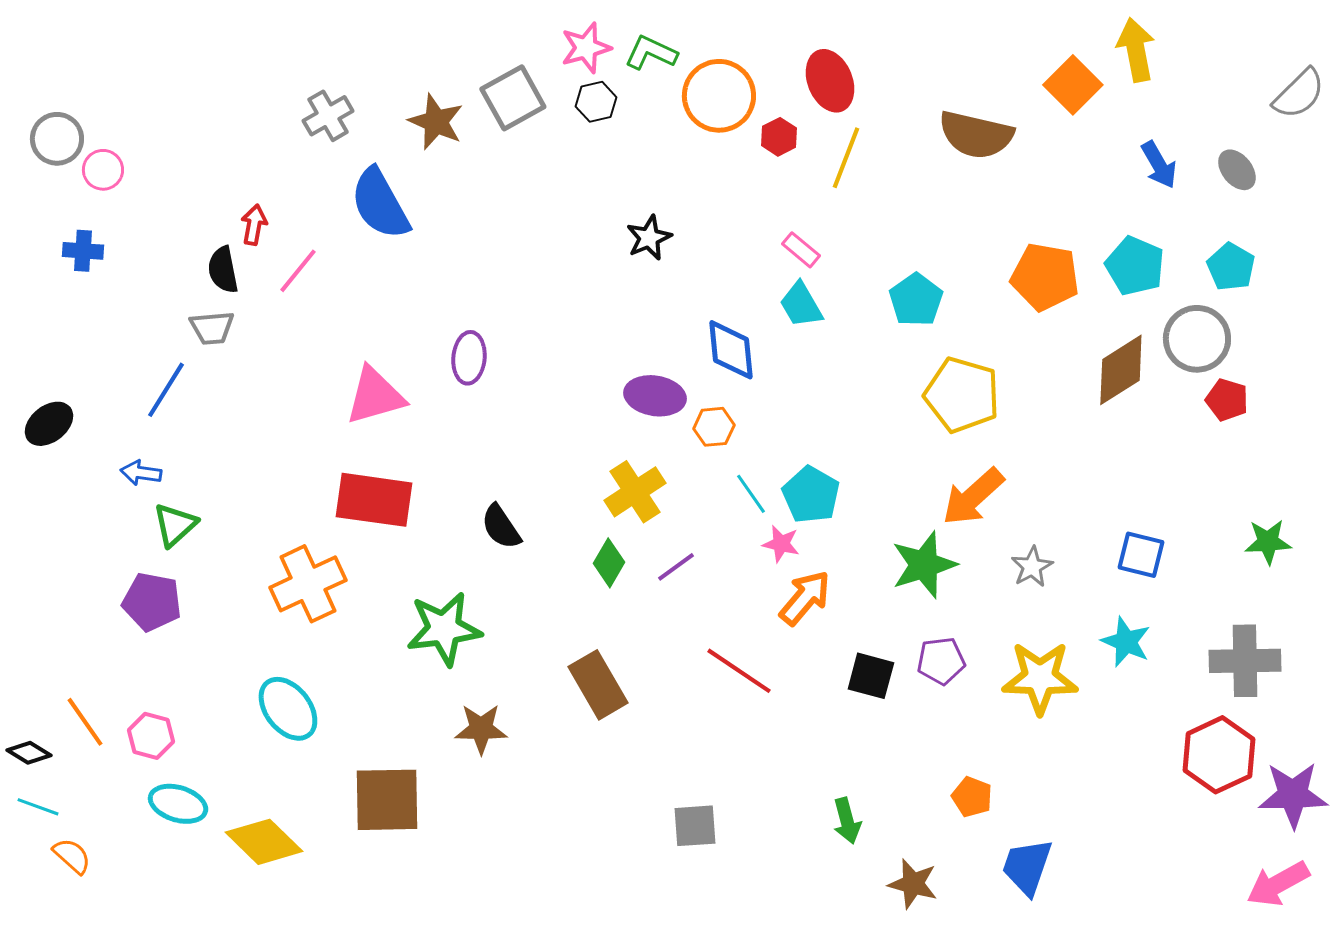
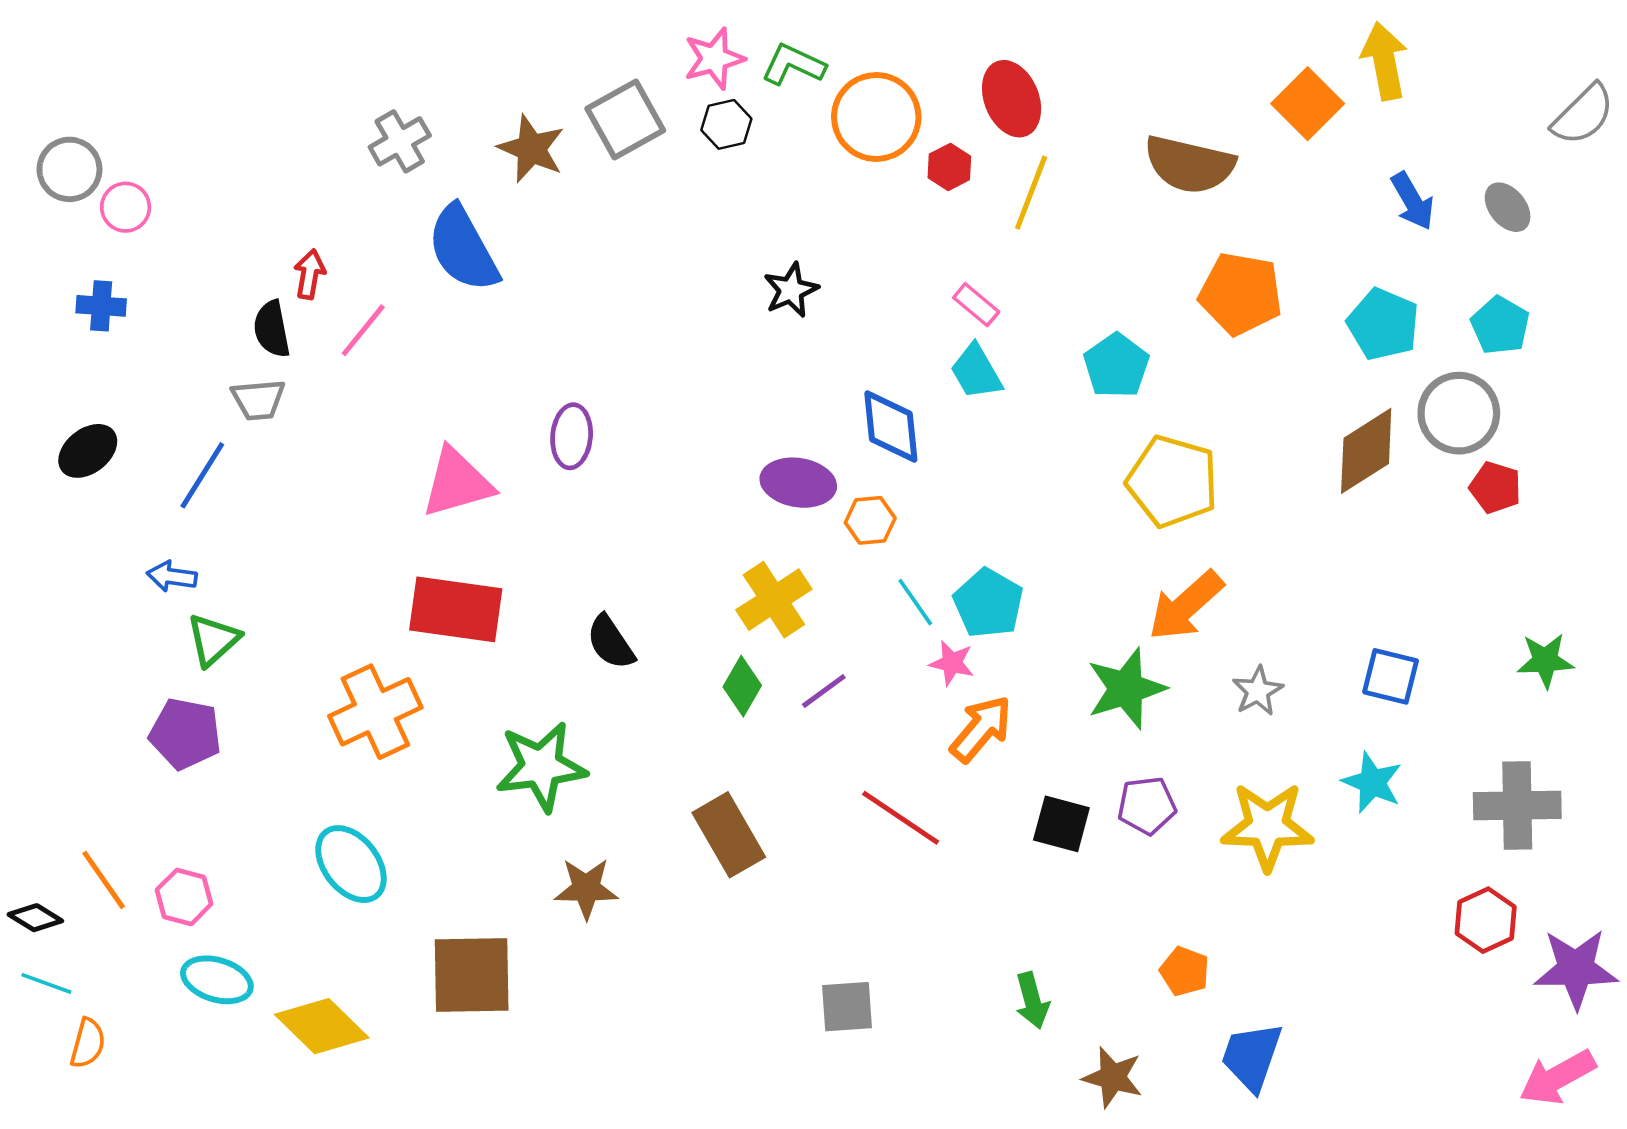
orange pentagon: (1045, 277) -> (1241, 294), moved
black ellipse: (49, 424) -> (88, 451), moved
red hexagon: (1219, 755) -> (1486, 920), size x0.7
orange semicircle: (72, 856) -> (88, 1043), turned 63

